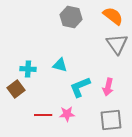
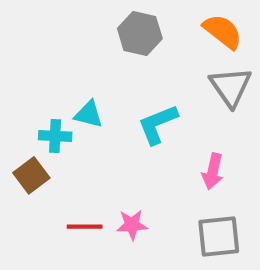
cyan triangle: (60, 65) -> (89, 114), moved
cyan L-shape: (80, 87) -> (158, 124), moved

